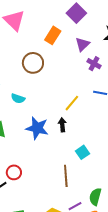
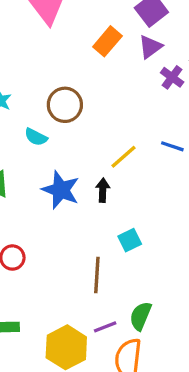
purple triangle: (83, 44) -> (150, 47), moved
brown circle: (33, 63) -> (65, 105), moved
purple cross: (94, 64) -> (172, 77), moved

